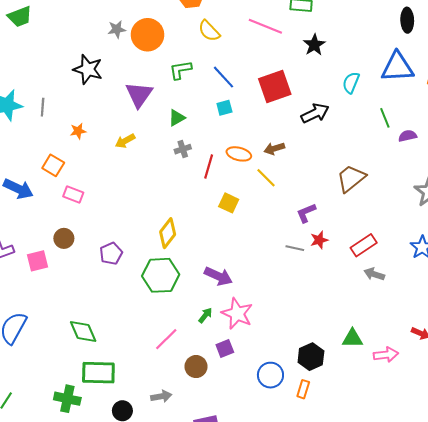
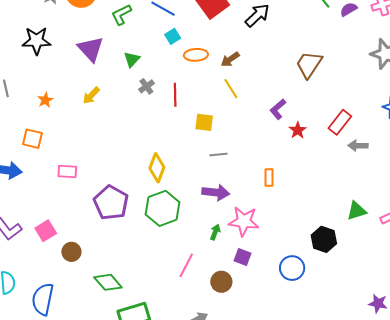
orange ellipse: (239, 154) -> (196, 55), moved
yellow line: (266, 178) -> (231, 89), turned 30
pink rectangle: (73, 195) -> (67, 171), moved
brown circle: (64, 238) -> (71, 252), moved
gray line: (295, 248) -> (219, 155), moved
purple pentagon: (111, 254) -> (111, 203), size x1.6
purple square: (225, 349) -> (243, 257), turned -30
orange rectangle: (303, 389) -> (269, 178), moved

